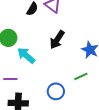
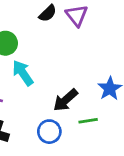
black arrow: (57, 40) -> (65, 100), moved

